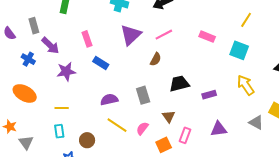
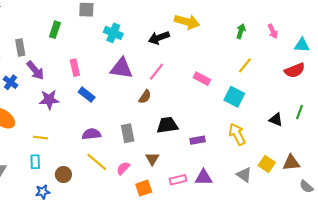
purple triangle: (131, 35) -> (122, 68), turned 45
pink line: (164, 35) -> (156, 72), turned -30
pink rectangle: (185, 135) -> (178, 180), moved, turned 49

